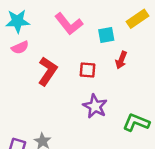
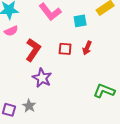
red arrow: (121, 60) -> (87, 48), moved
purple star: (95, 106) -> (42, 78), moved

